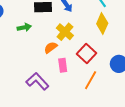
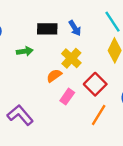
pink rectangle: (63, 65) -> (67, 97), turned 40
purple L-shape: (37, 81) -> (20, 115), moved

